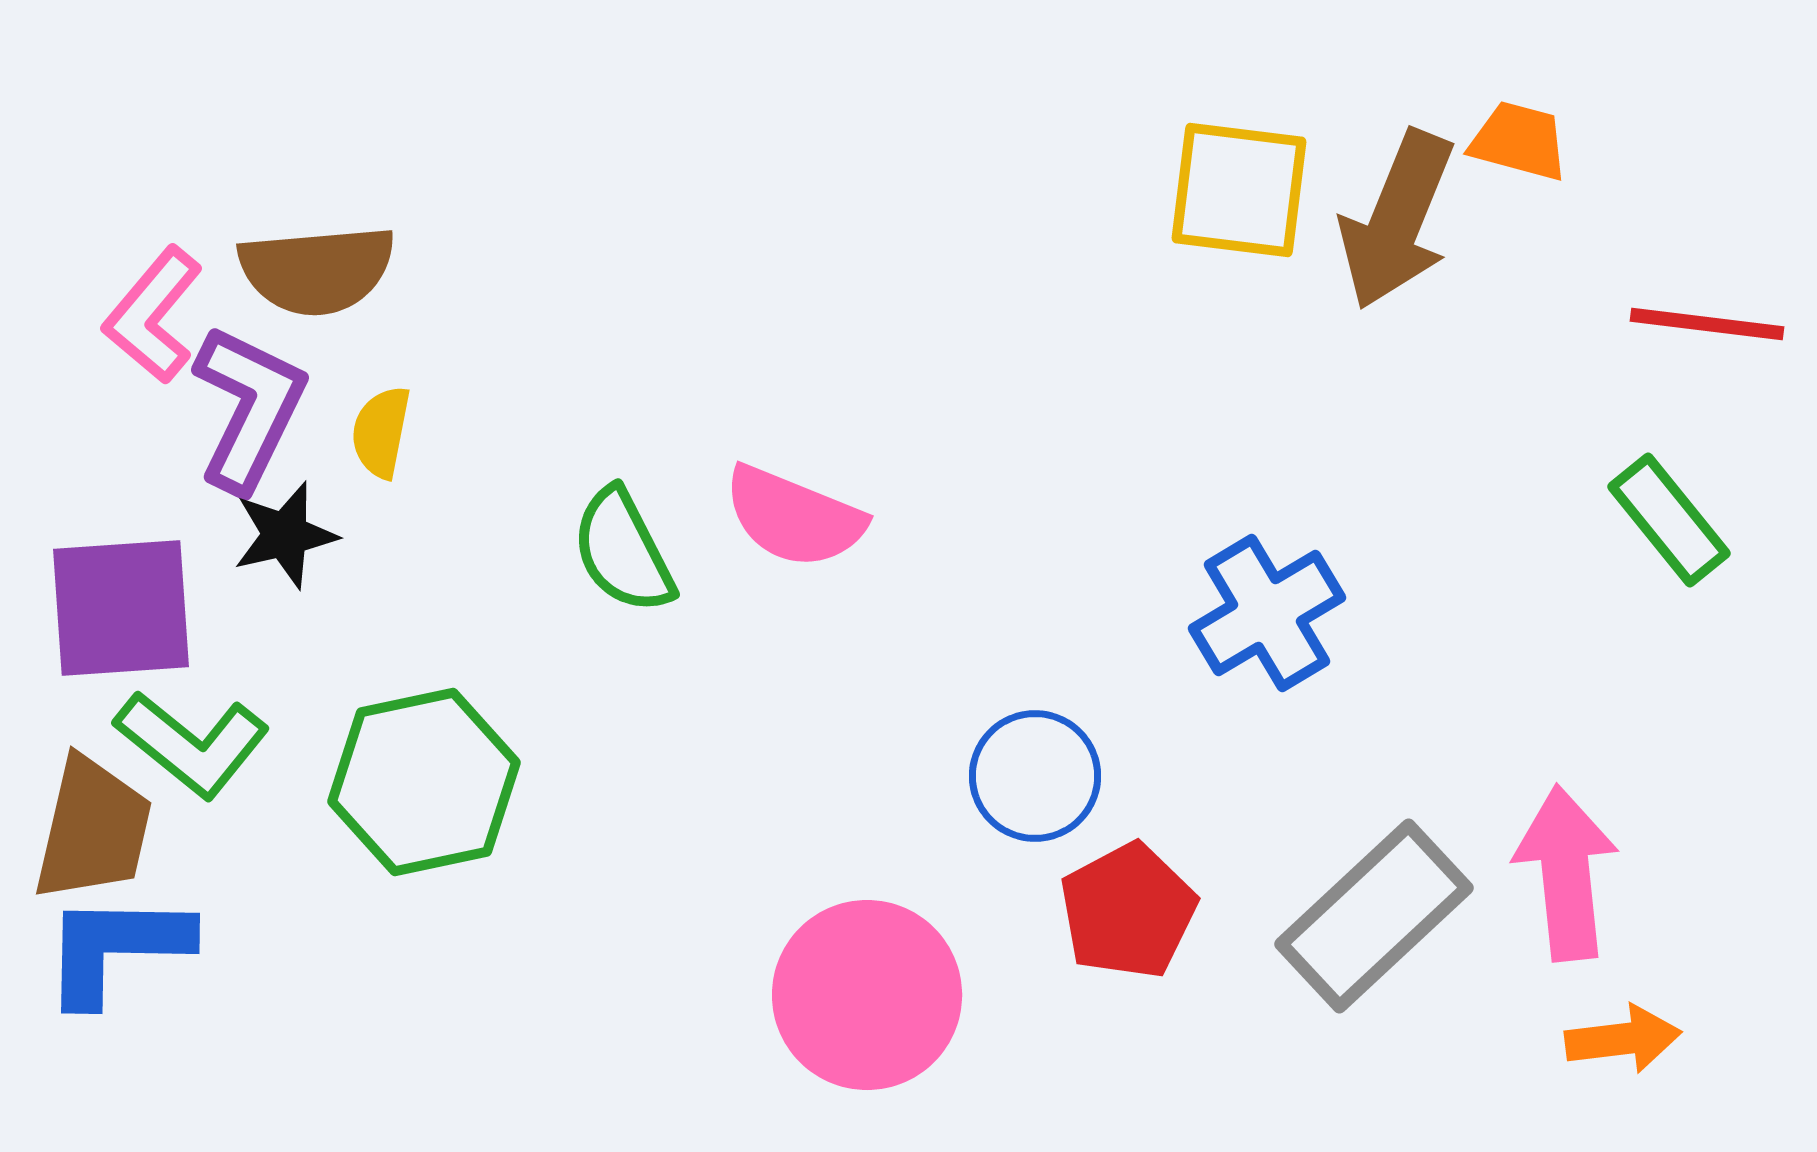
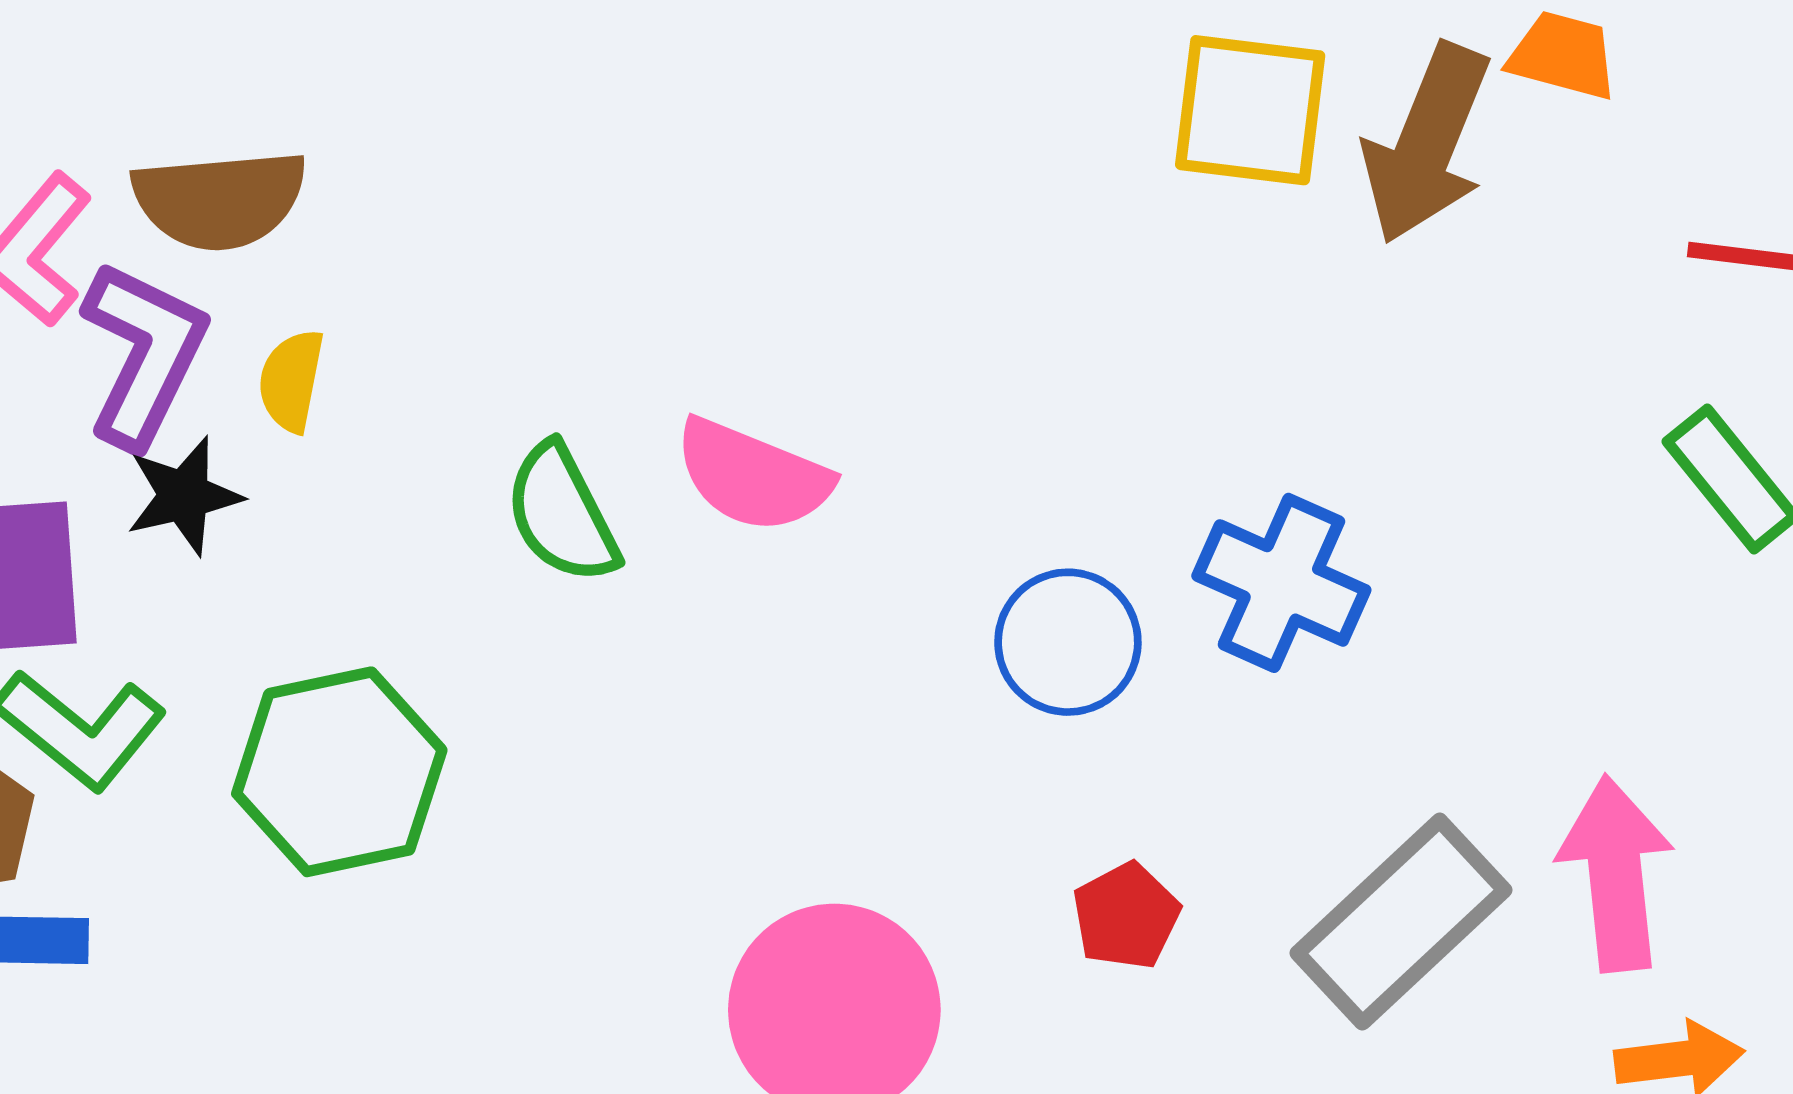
blue cross: (1267, 613) -> (1281, 583), turned -35
blue circle: (1035, 776) -> (1068, 642), moved
red pentagon: (1128, 911) -> (1126, 916), size x0.7

